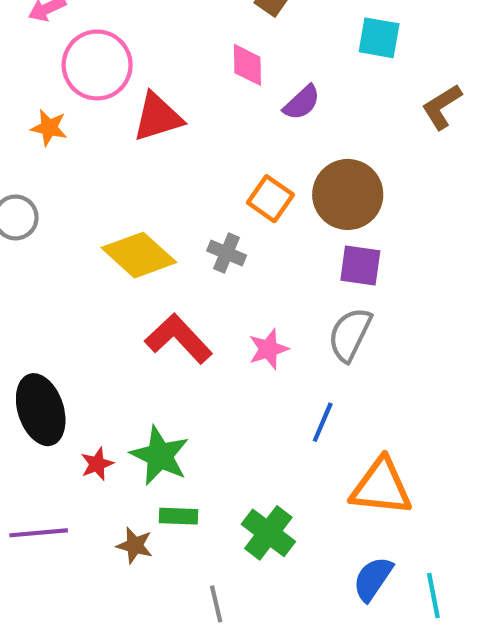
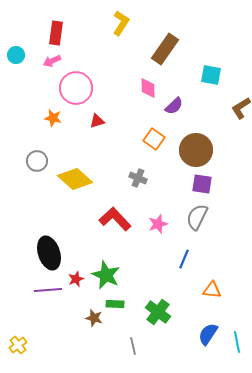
red triangle: (158, 117) -> (97, 121), moved, size x0.6
orange square: (270, 199) -> (154, 139), moved
yellow diamond: (139, 255) -> (75, 179), moved
orange triangle: (381, 487) -> (212, 290), size x0.6
purple line: (39, 533) -> (48, 290), moved

